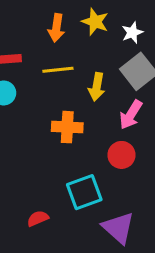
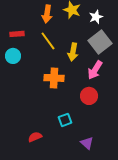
yellow line: (58, 70) -> (48, 41), turned 60
cyan square: (84, 192) -> (65, 120), size x0.6
purple triangle: (118, 228) -> (87, 143), size x0.6

